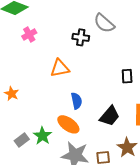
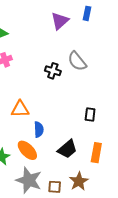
orange triangle: (60, 68) -> (20, 109), moved

